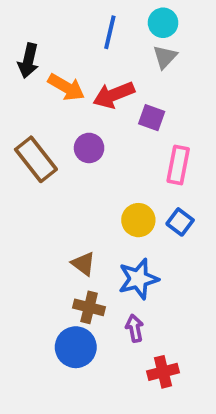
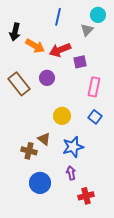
cyan circle: (163, 23) -> (98, 15), moved
purple square: (152, 118) -> (80, 62), turned -32
yellow circle: (138, 220) -> (62, 116), moved
brown cross: (89, 307) -> (29, 151), moved

